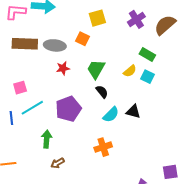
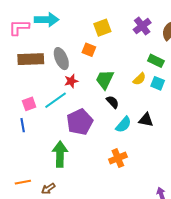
gray ellipse: (55, 45) -> (61, 59), turned 65
cyan line: (32, 108) -> (56, 100), moved
blue line: (11, 118) -> (23, 125), moved
green arrow: (47, 139) -> (60, 154), size x1.4
brown arrow: (58, 163) -> (48, 189), moved

